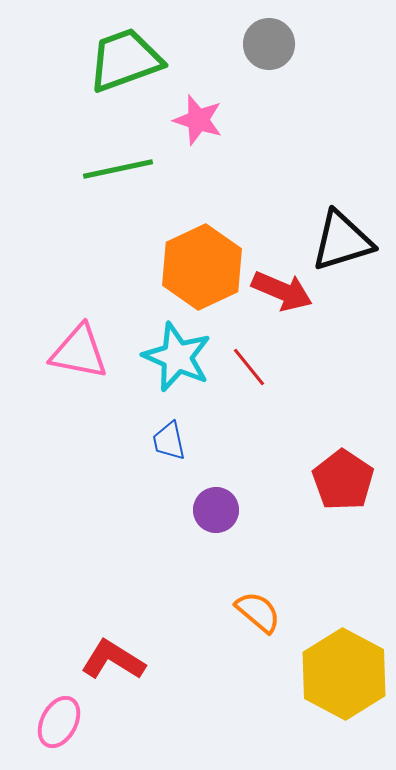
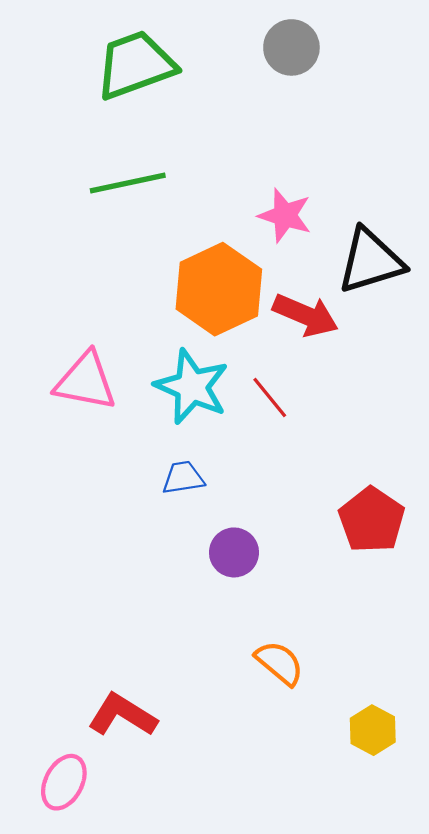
pink star: (198, 120) -> (285, 215), moved
blue trapezoid: (169, 441) -> (183, 478), turned 93
yellow hexagon: (344, 674) -> (373, 730), size x0.5

